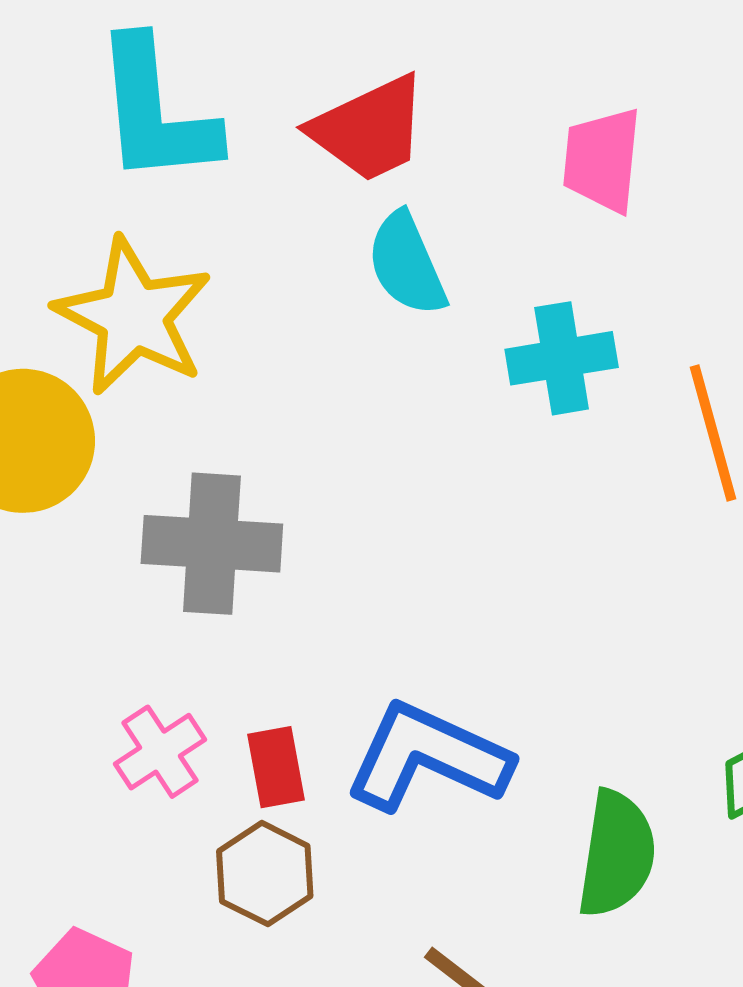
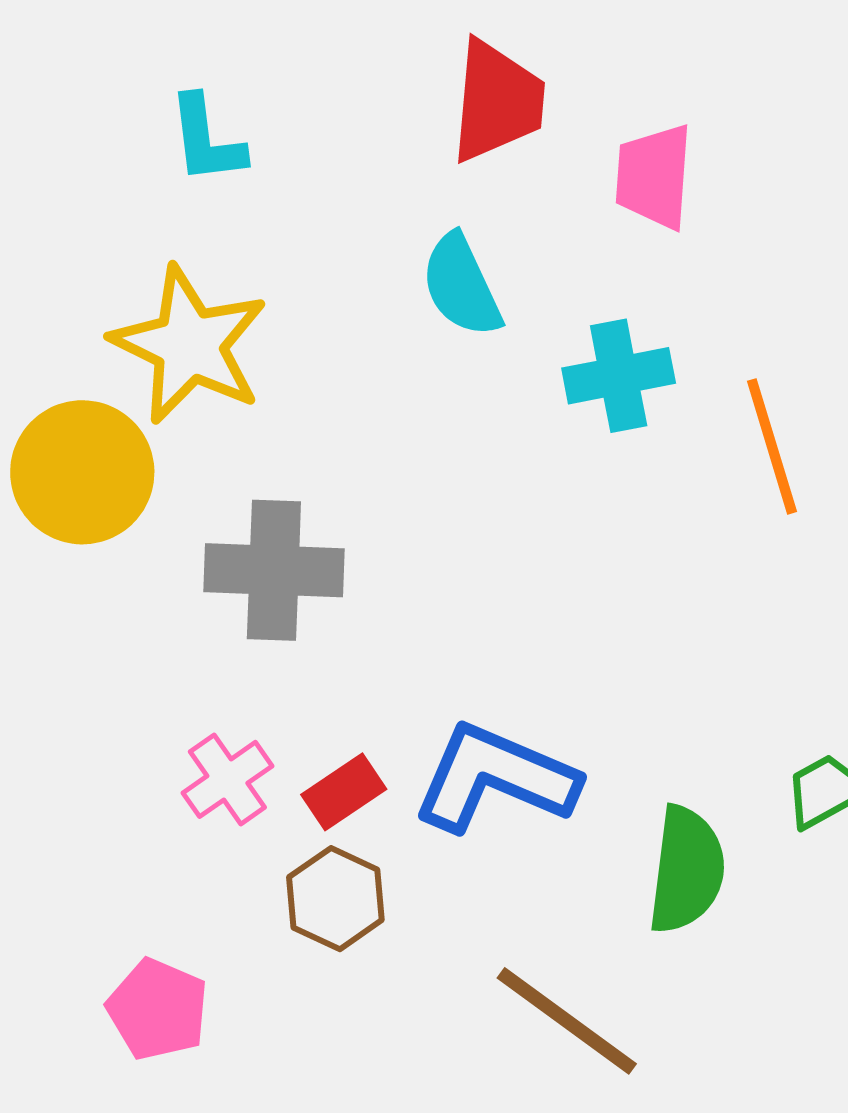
cyan L-shape: (156, 111) -> (206, 140), size x0.6
red trapezoid: (369, 129) -> (497, 101), moved, turned -58
red rectangle: (276, 767) -> (344, 792), turned 68

